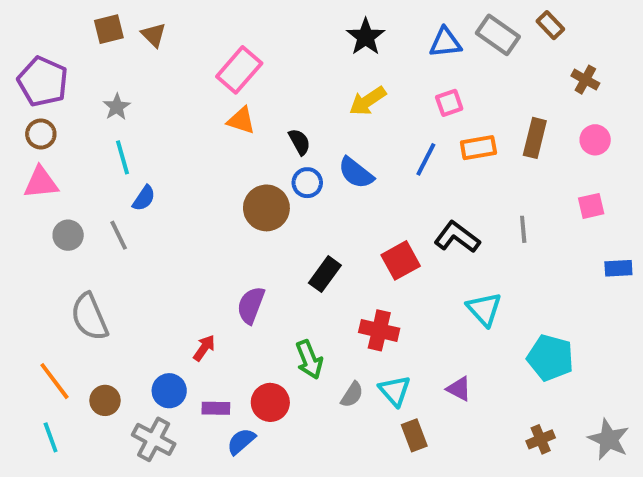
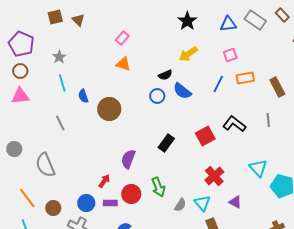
pink rectangle: (239, 70) -> (122, 38), size x0.6
brown rectangle: (535, 138) -> (277, 87), moved, turned -42
black semicircle: (299, 142) -> (165, 75), moved, turned 96
blue semicircle: (144, 198) -> (83, 96), moved, turned 128
brown circle: (266, 208) -> (109, 109), moved
gray circle: (68, 235) -> (14, 149), moved
cyan triangle: (484, 309) -> (258, 168), moved
red cross: (379, 330) -> (214, 176), moved, turned 36
red circle: (270, 402) -> (131, 194), moved
purple rectangle: (216, 408) -> (110, 203), moved

